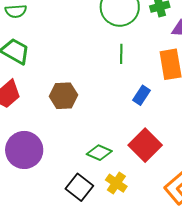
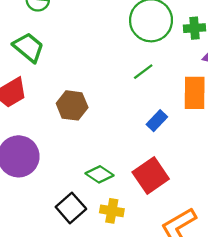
green line: (121, 54) -> (143, 72), turned 42
yellow cross: (116, 183) -> (112, 211), turned -35

